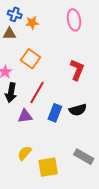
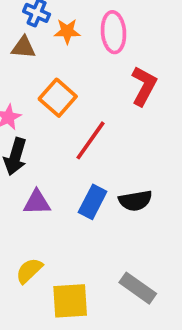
pink ellipse: (74, 20) -> (114, 32), moved
red L-shape: (77, 70) -> (144, 86), moved
red line: (37, 93) -> (91, 140), moved

